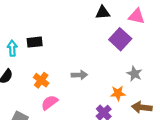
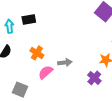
gray arrow: (79, 75) -> (65, 63), moved

